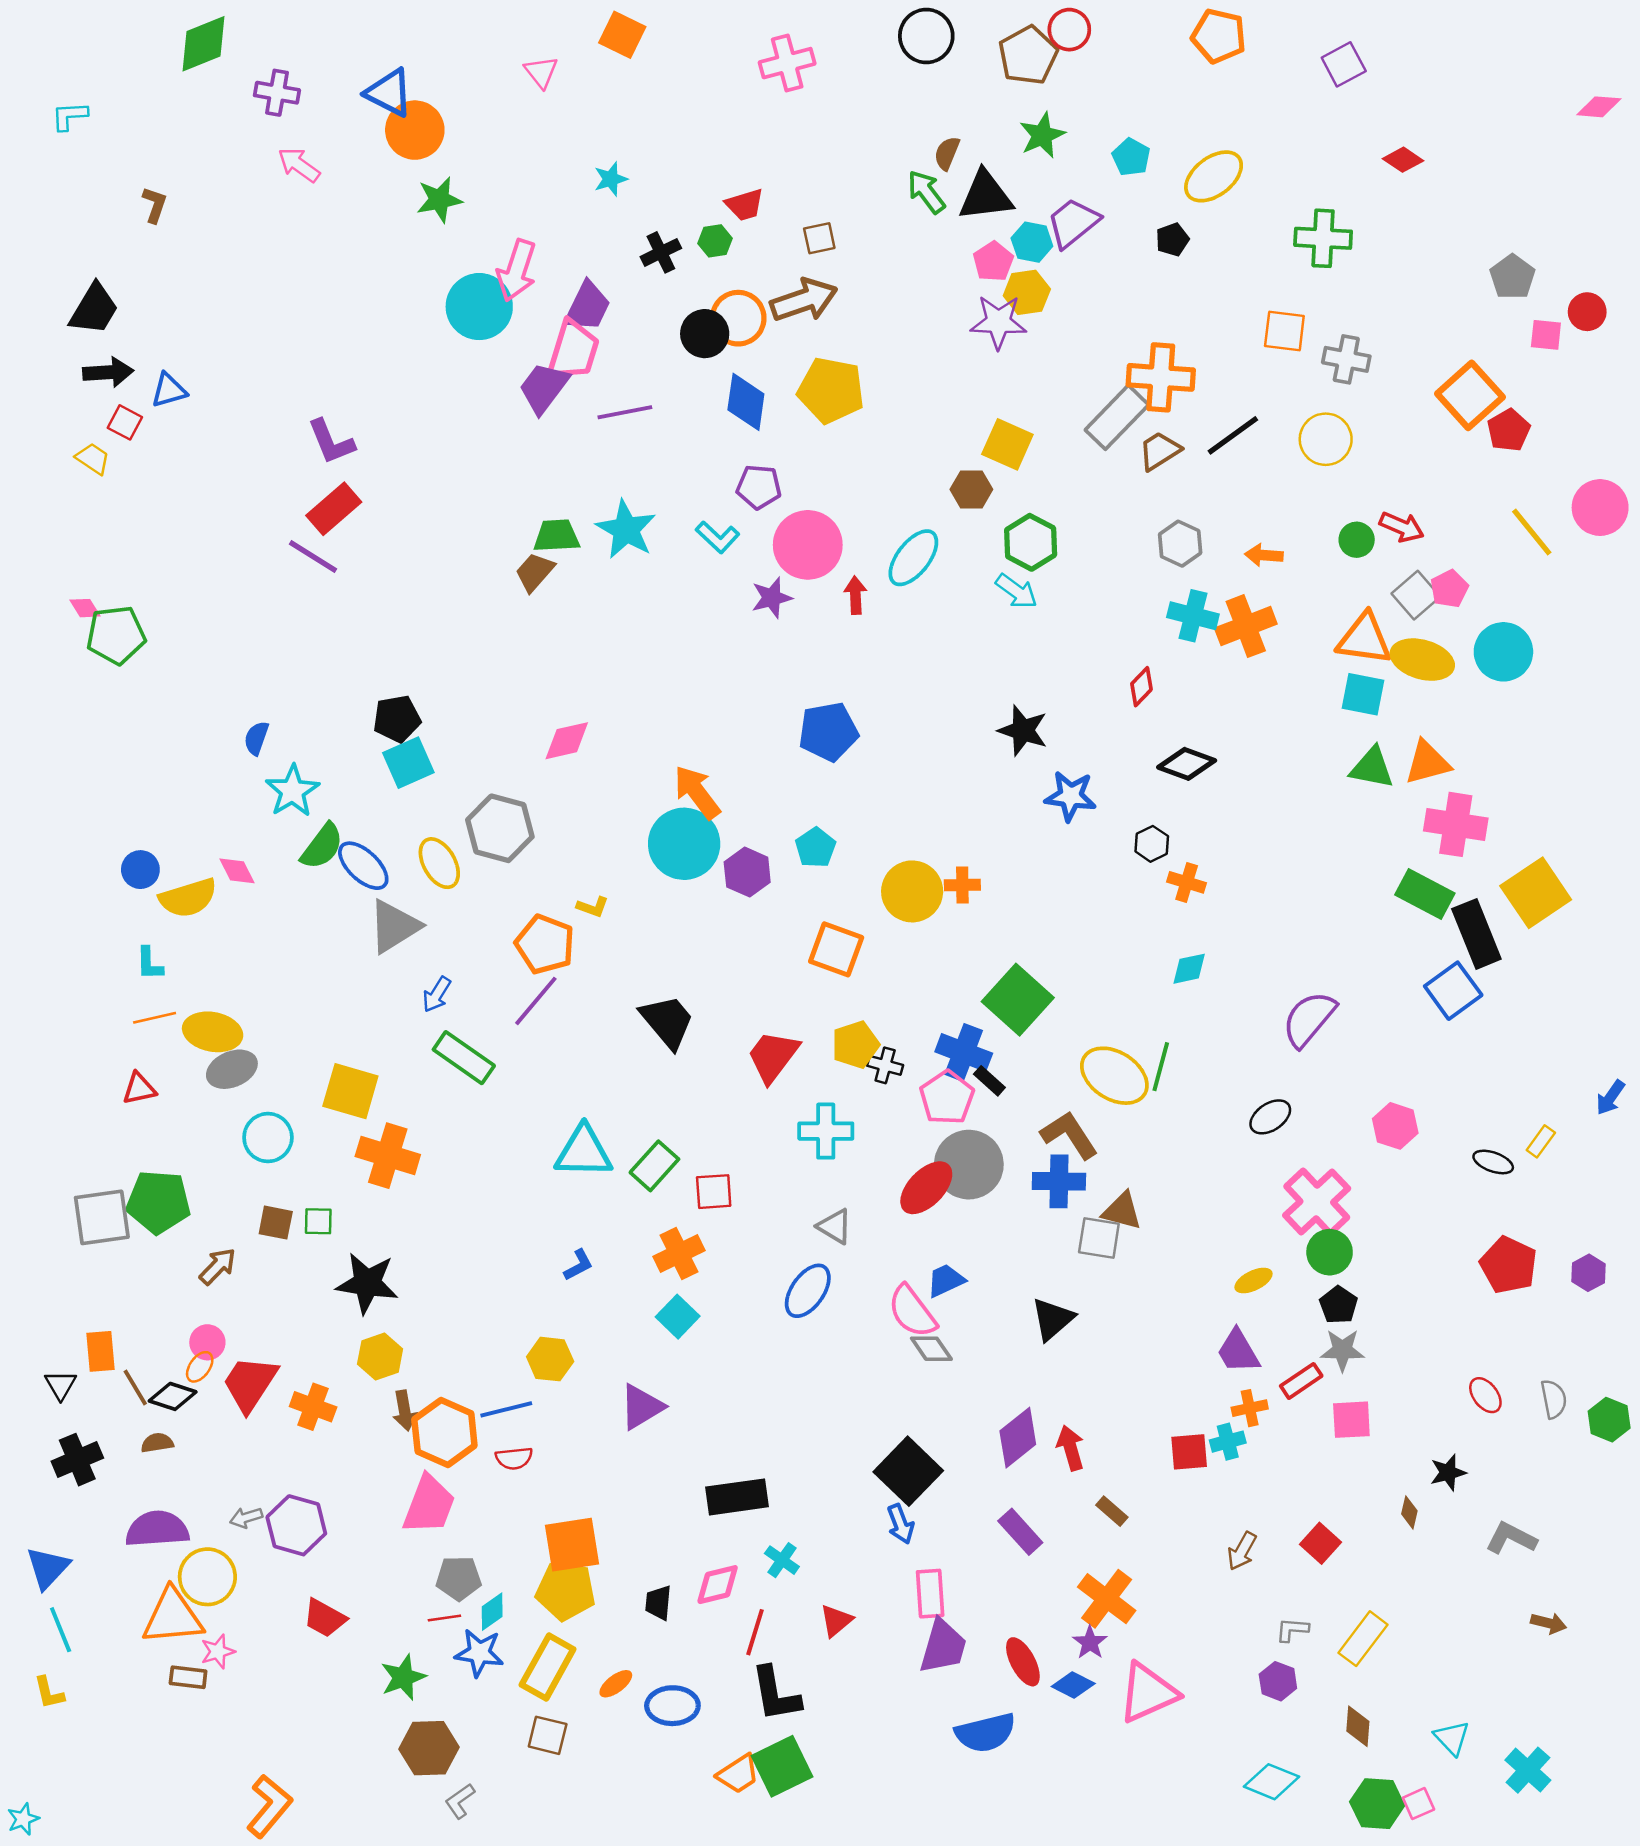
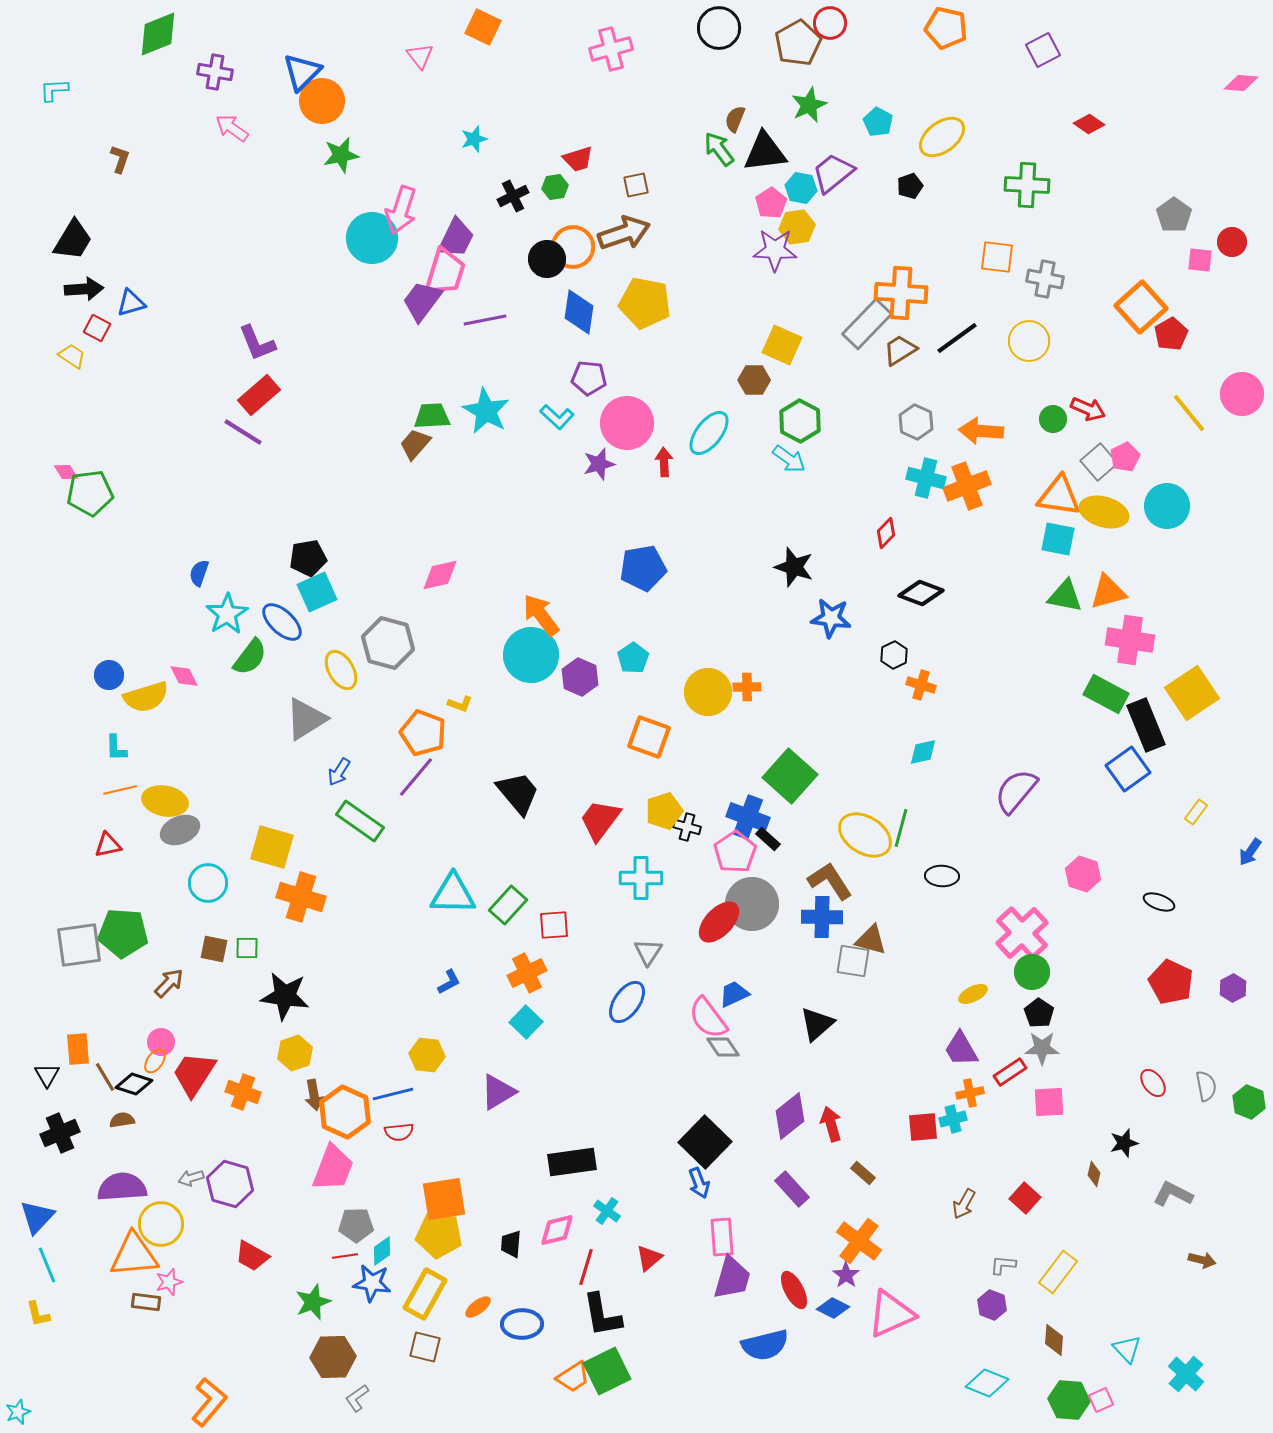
blue triangle: (389, 93) -> (302, 72), turned 48
orange arrow: (1264, 555) -> (981, 431), size x1.5
blue ellipse: (363, 866) -> (282, 622), moved
black ellipse: (1270, 1117) -> (942, 876), moved, turned 36
yellow rectangle: (1541, 1141) -> (1196, 812), moved
gray triangle: (835, 1226) -> (648, 952), turned 32

